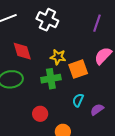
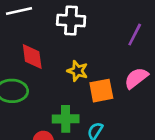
white cross: (47, 20) -> (71, 21), turned -30
green cross: (51, 79) -> (66, 119), moved

